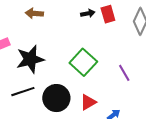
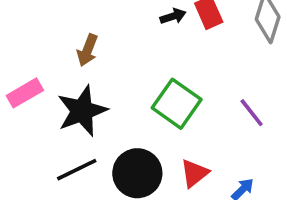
brown arrow: (34, 13) -> (87, 50), moved, turned -66

